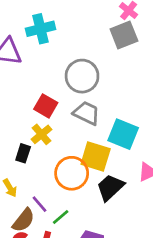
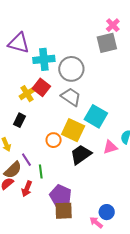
cyan cross: (41, 29) -> (44, 59), moved
yellow cross: (42, 134) -> (27, 94), moved
orange circle: (72, 173) -> (54, 140), size x0.6
green line: (61, 217) -> (41, 171), turned -64

